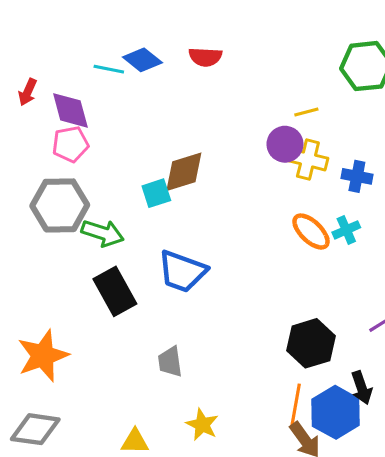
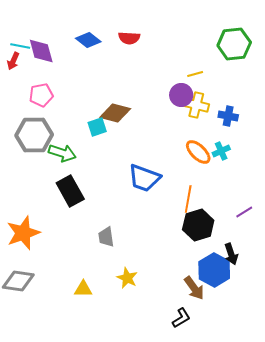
cyan line: (109, 69) -> (20, 46), moved
purple diamond: (70, 110) -> (41, 51), moved
brown diamond: (184, 172) -> (115, 113), turned 32
blue trapezoid: (182, 271) -> (144, 178), moved
orange line: (296, 405) -> (188, 199), moved

